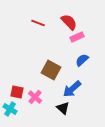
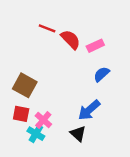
red semicircle: (69, 22) -> (71, 39), moved
brown square: (51, 70) -> (25, 85), moved
cyan cross: (10, 109) -> (36, 134), moved

